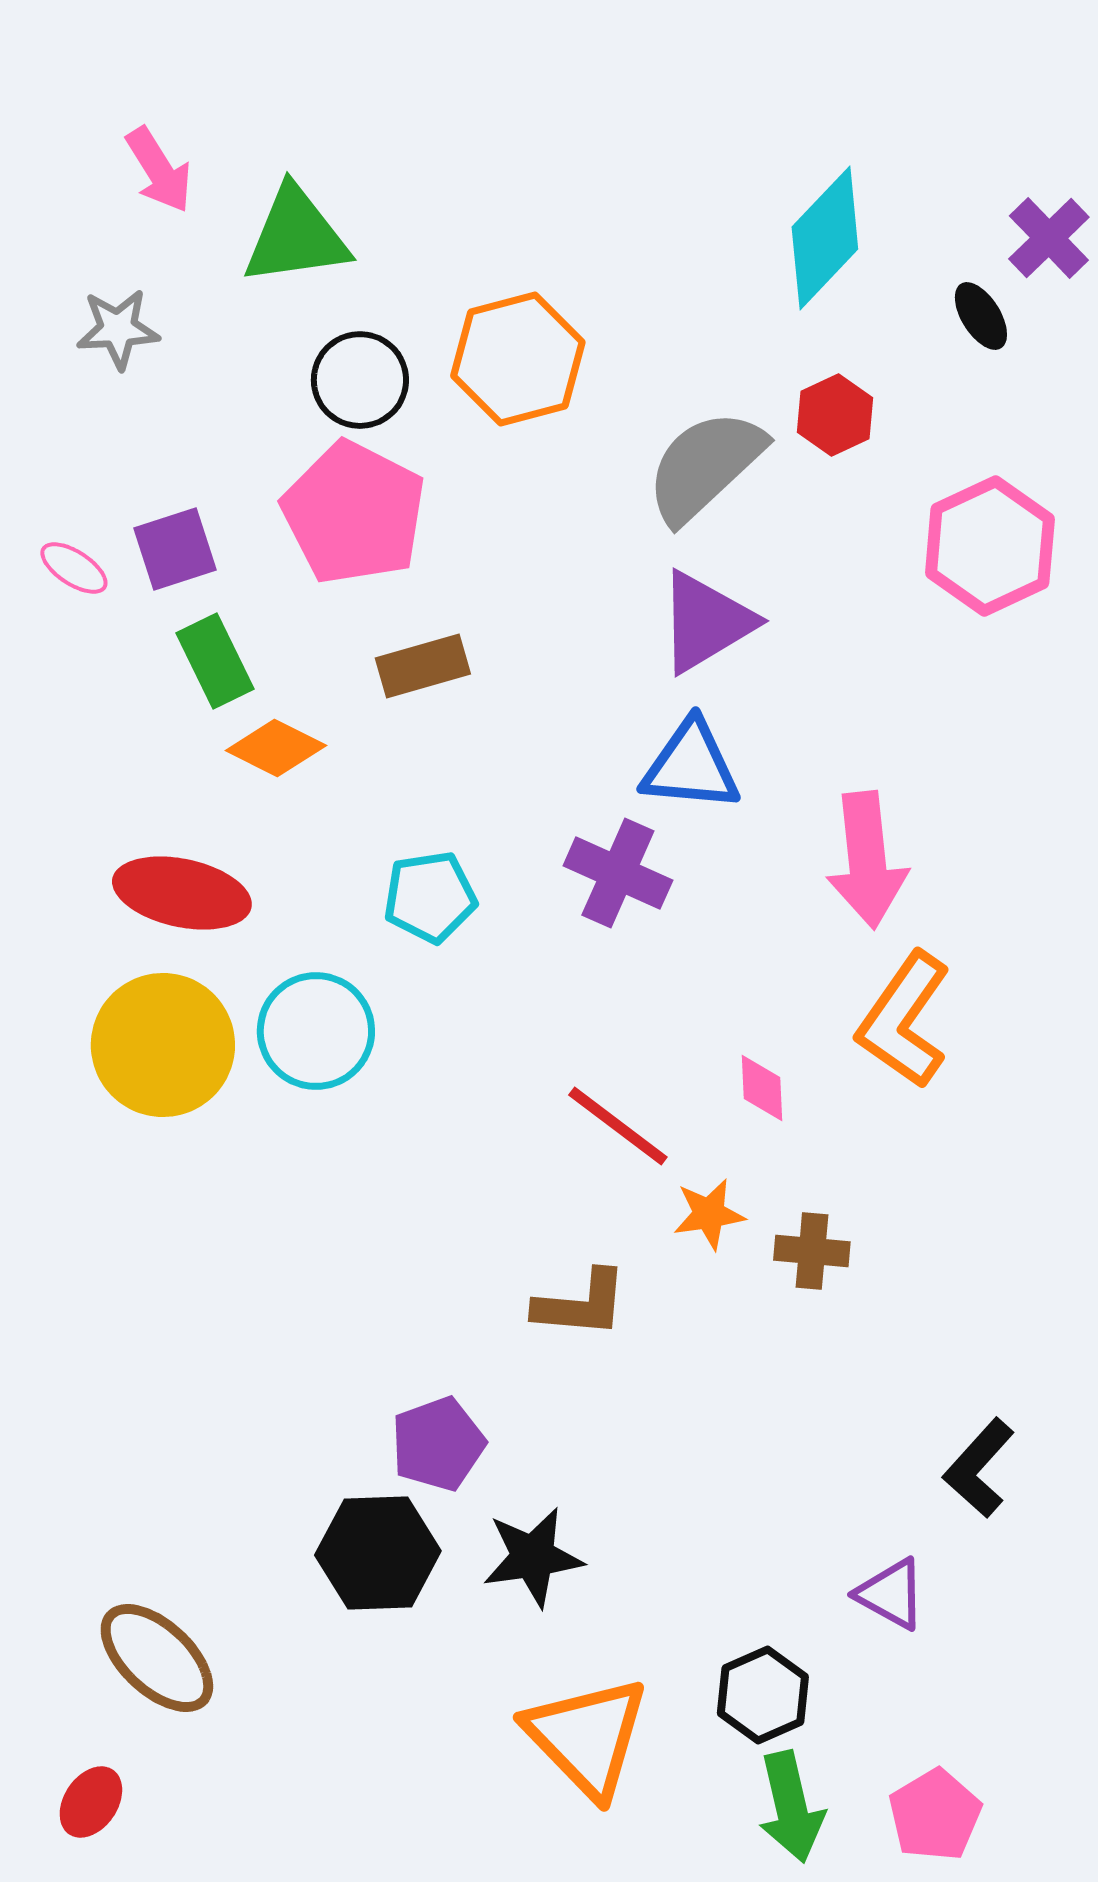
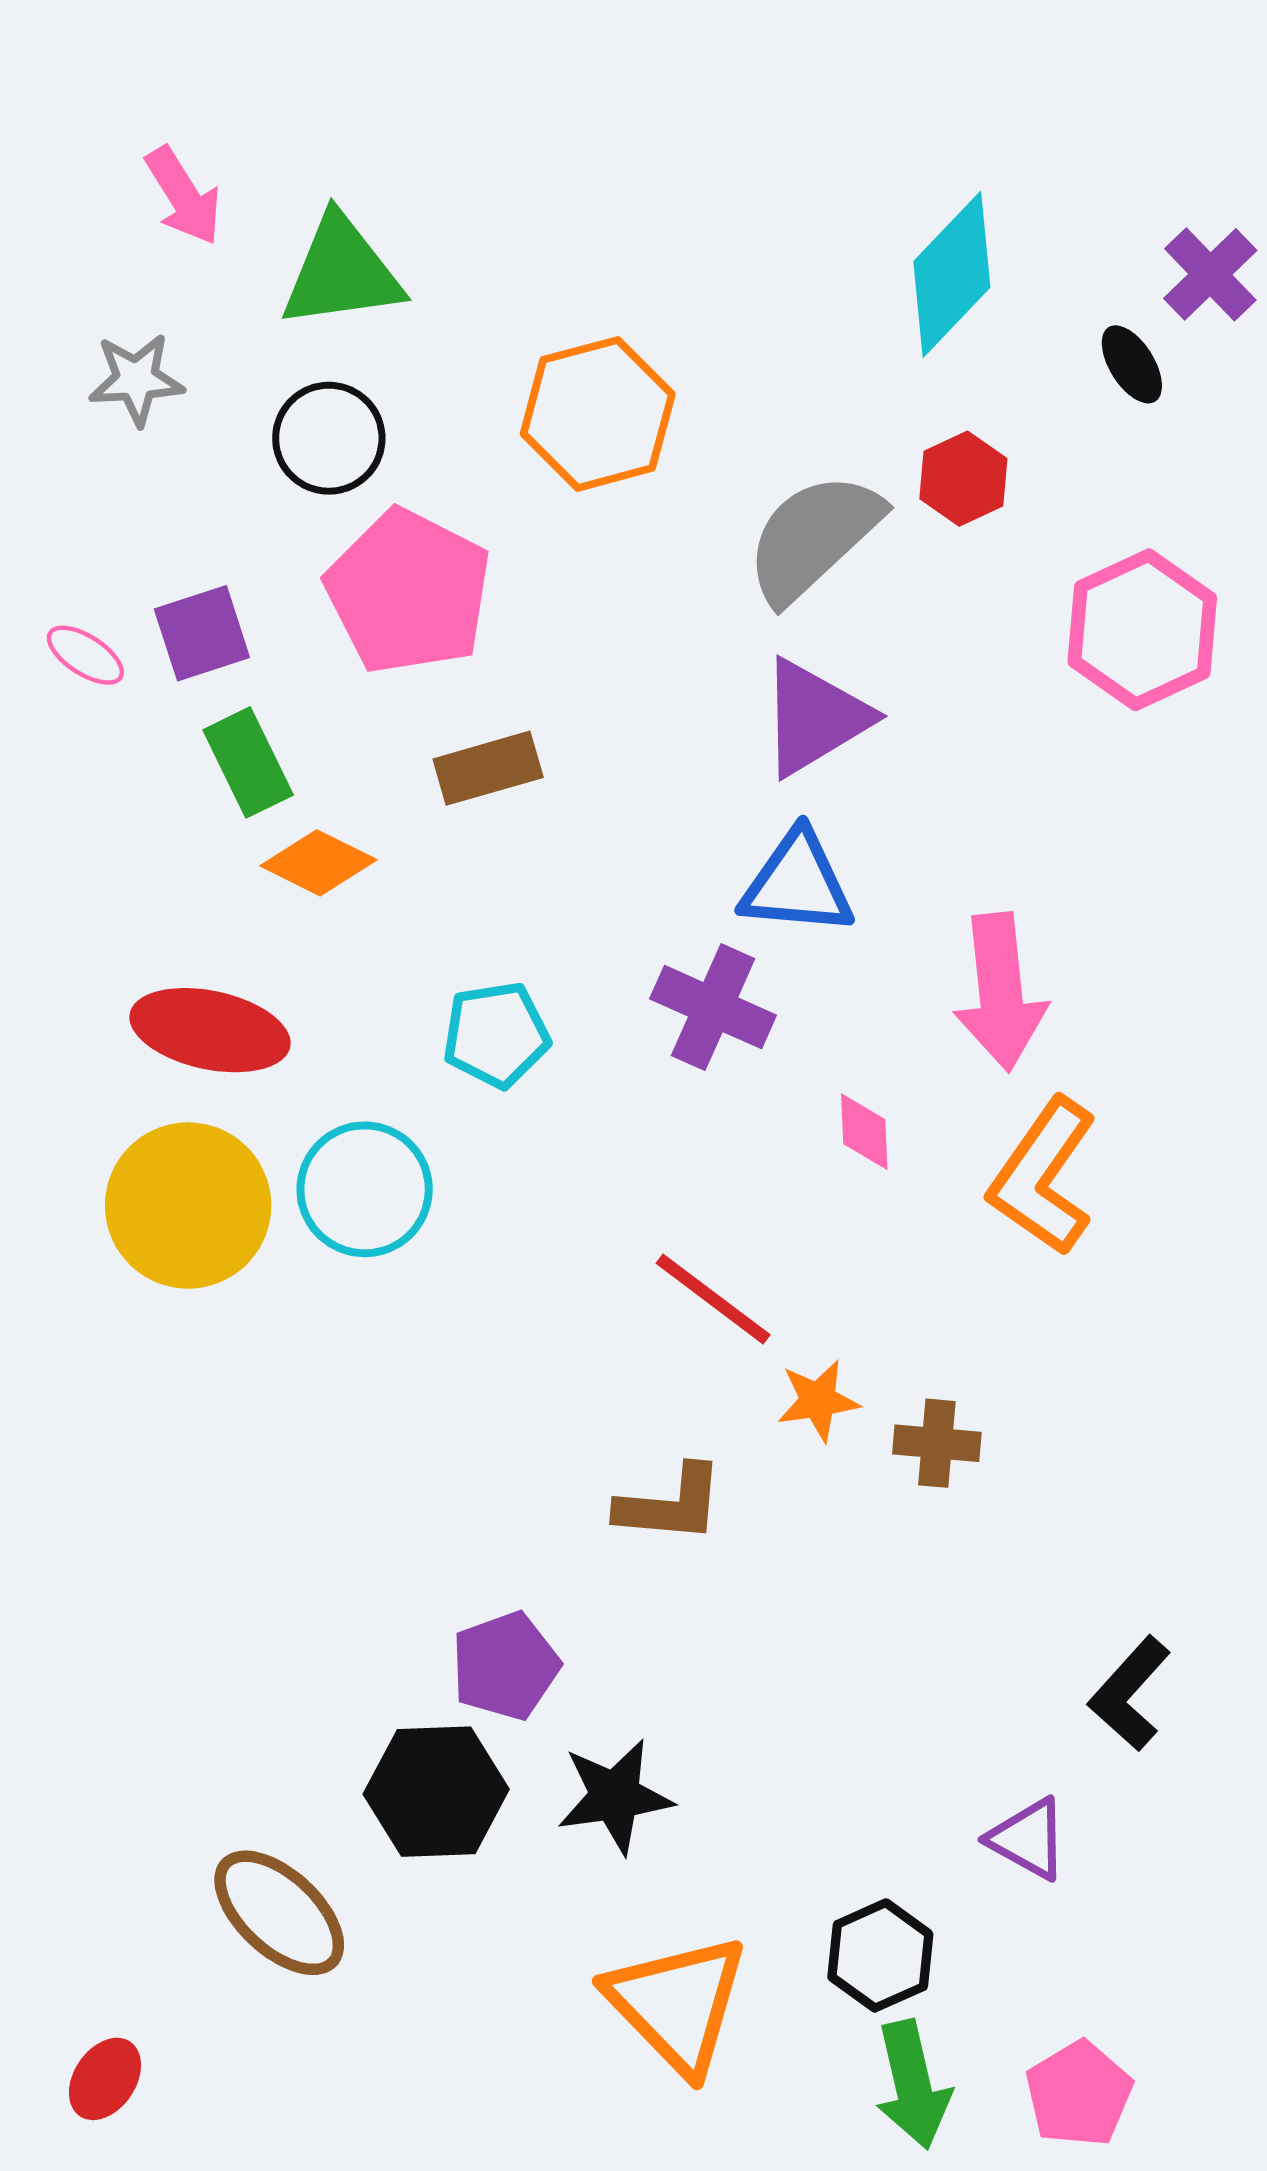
black circle: (360, 380) -> (329, 438), moved
pink diamond: (762, 1088) -> (864, 1132), moved
brown ellipse: (157, 1658) -> (279, 1913), moved

